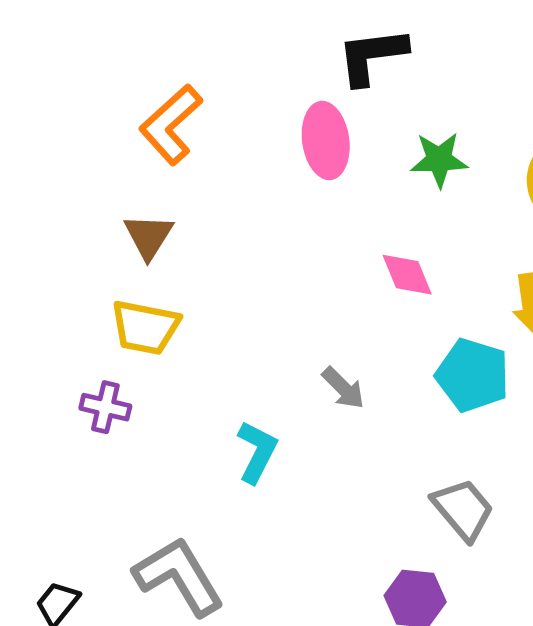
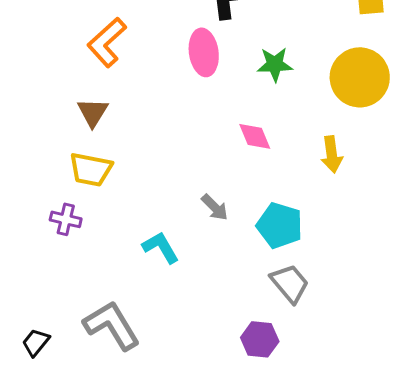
cyan pentagon: (473, 375) -> (280, 225), moved
cyan L-shape: (257, 452) -> (161, 247), turned -57

